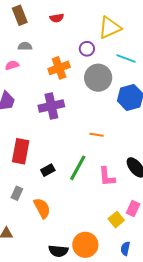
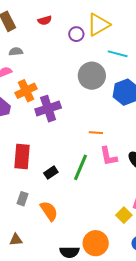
purple circle: (87, 49) -> (76, 34), moved
orange cross: (59, 68) -> (26, 91), moved
pink L-shape: (107, 177) -> (108, 156), moved

